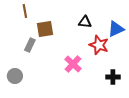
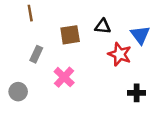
brown square: (45, 29) -> (70, 35), moved
blue triangle: (116, 29) -> (140, 35), turned -42
pink cross: (73, 64) -> (64, 77), moved

